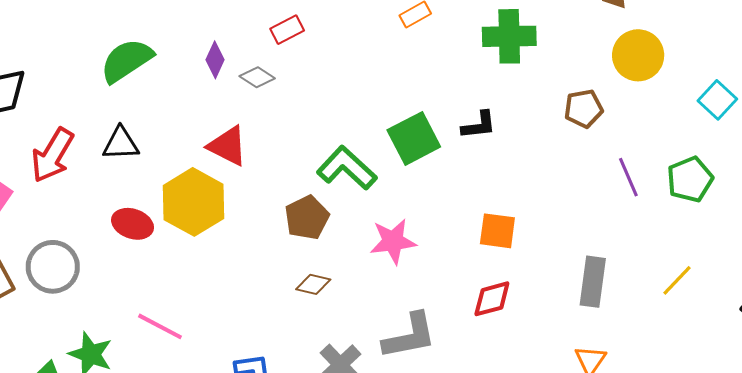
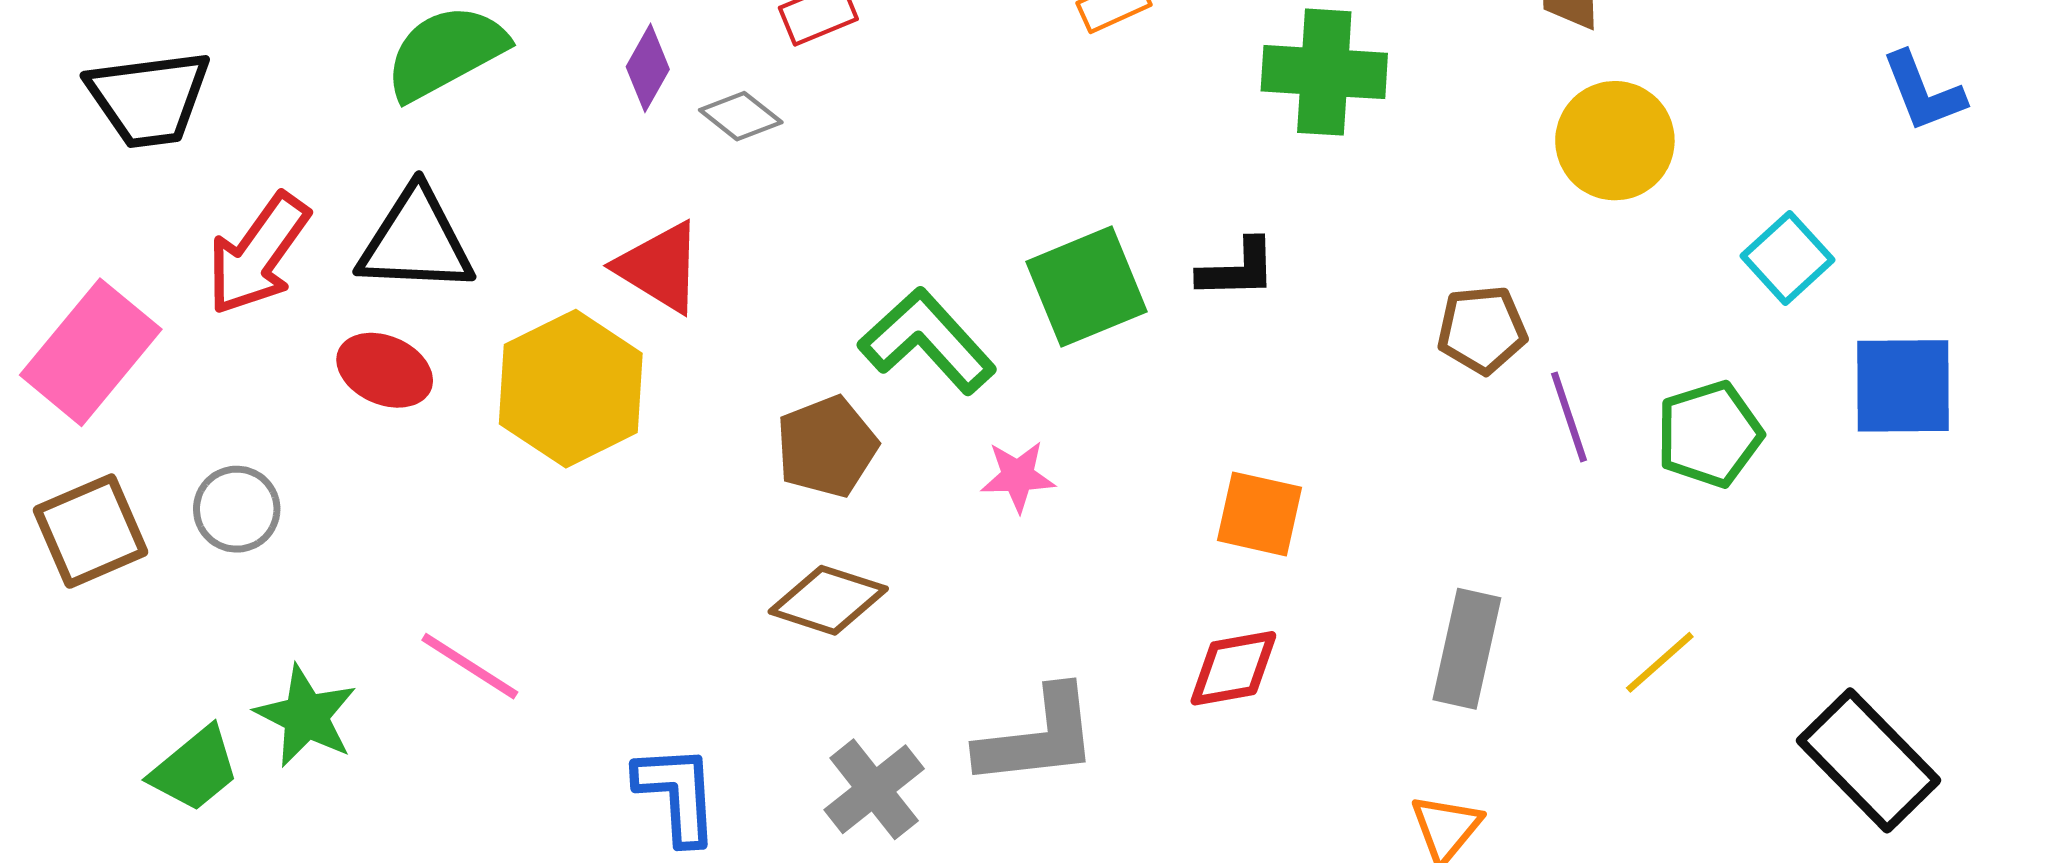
brown pentagon: (584, 109) -> (1482, 330), moved
black triangle: (121, 144) -> (416, 241), size x1.4
red ellipse: (133, 224) -> (385, 370), moved
pink star: (393, 241) -> (1018, 476), moved, size x0.7
gray circle: (53, 267) -> (237, 509), size x0.7
brown diamond: (313, 284) -> (828, 600), size x1.4

